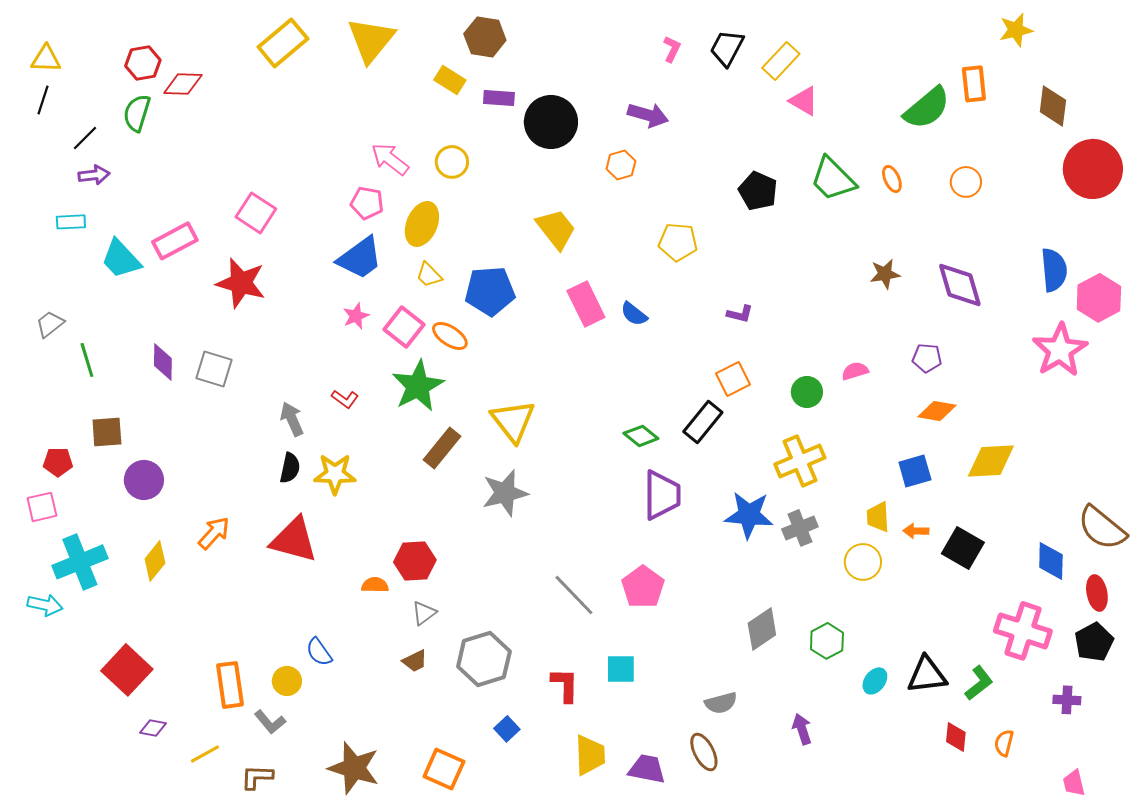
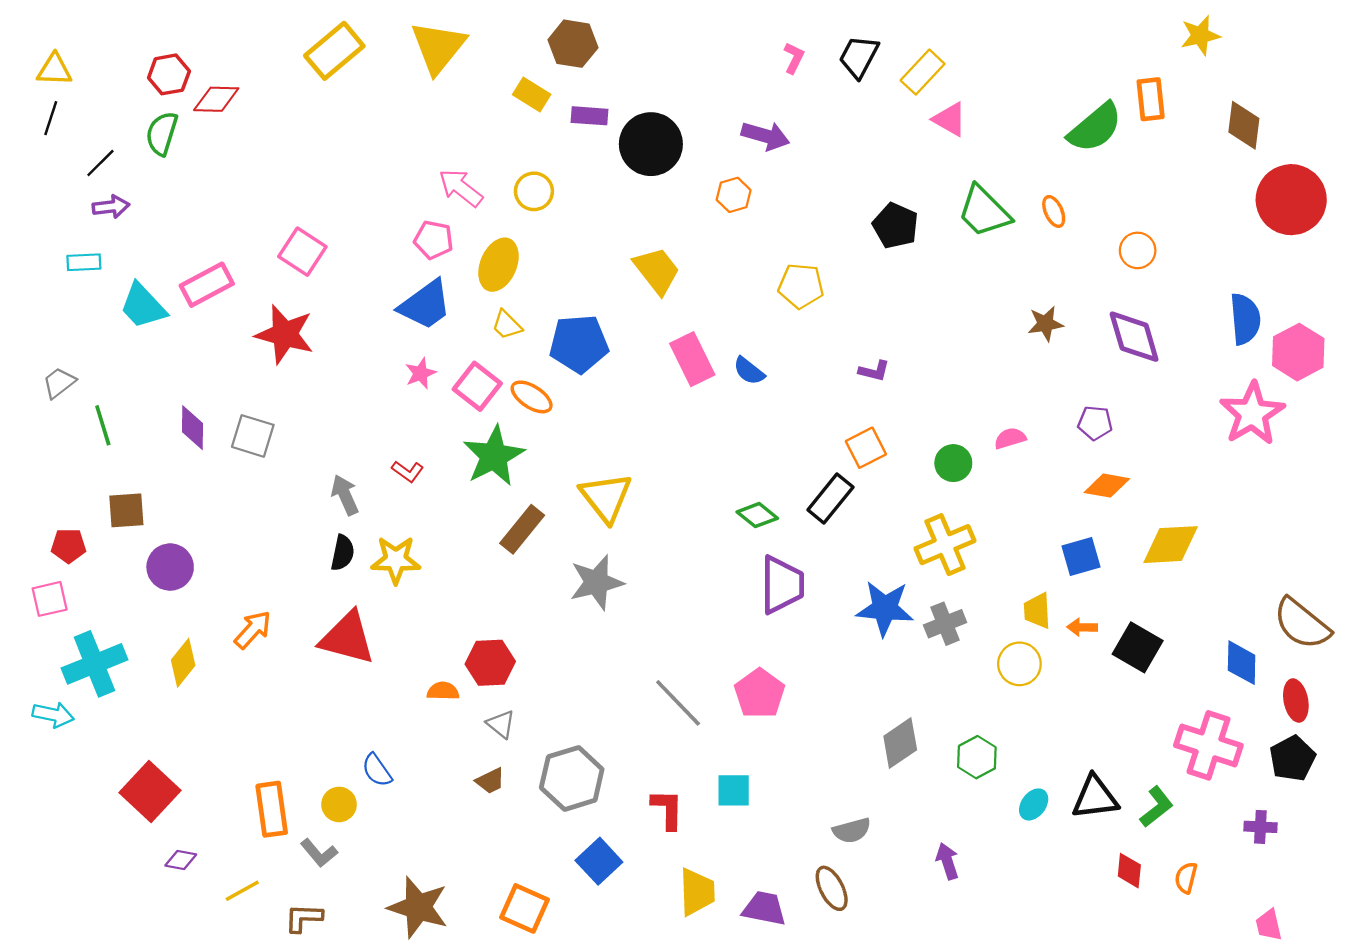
orange circle: (966, 182) -> (1138, 250), moved
gray triangle: (424, 613) -> (501, 724), turned -44
blue square: (507, 729) -> (599, 861), size x1.5

